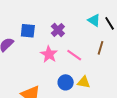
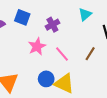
cyan triangle: (94, 20) -> (85, 14), moved, turned 32
yellow triangle: (84, 82) -> (64, 83), size x1.5

